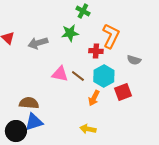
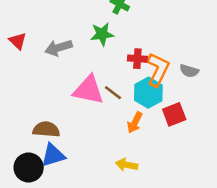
orange L-shape: (111, 36) -> (158, 70), moved
pink triangle: (60, 74) -> (88, 90), size x1.4

